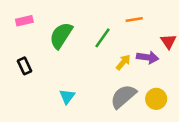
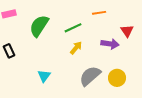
green line: (103, 38) -> (73, 28), turned 30
yellow arrow: (123, 62) -> (76, 48), moved

